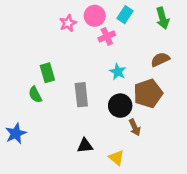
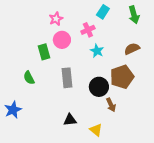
pink circle: (95, 16) -> (62, 40), moved
cyan star: (118, 72) -> (97, 51), moved
green rectangle: (47, 73) -> (44, 52), moved

